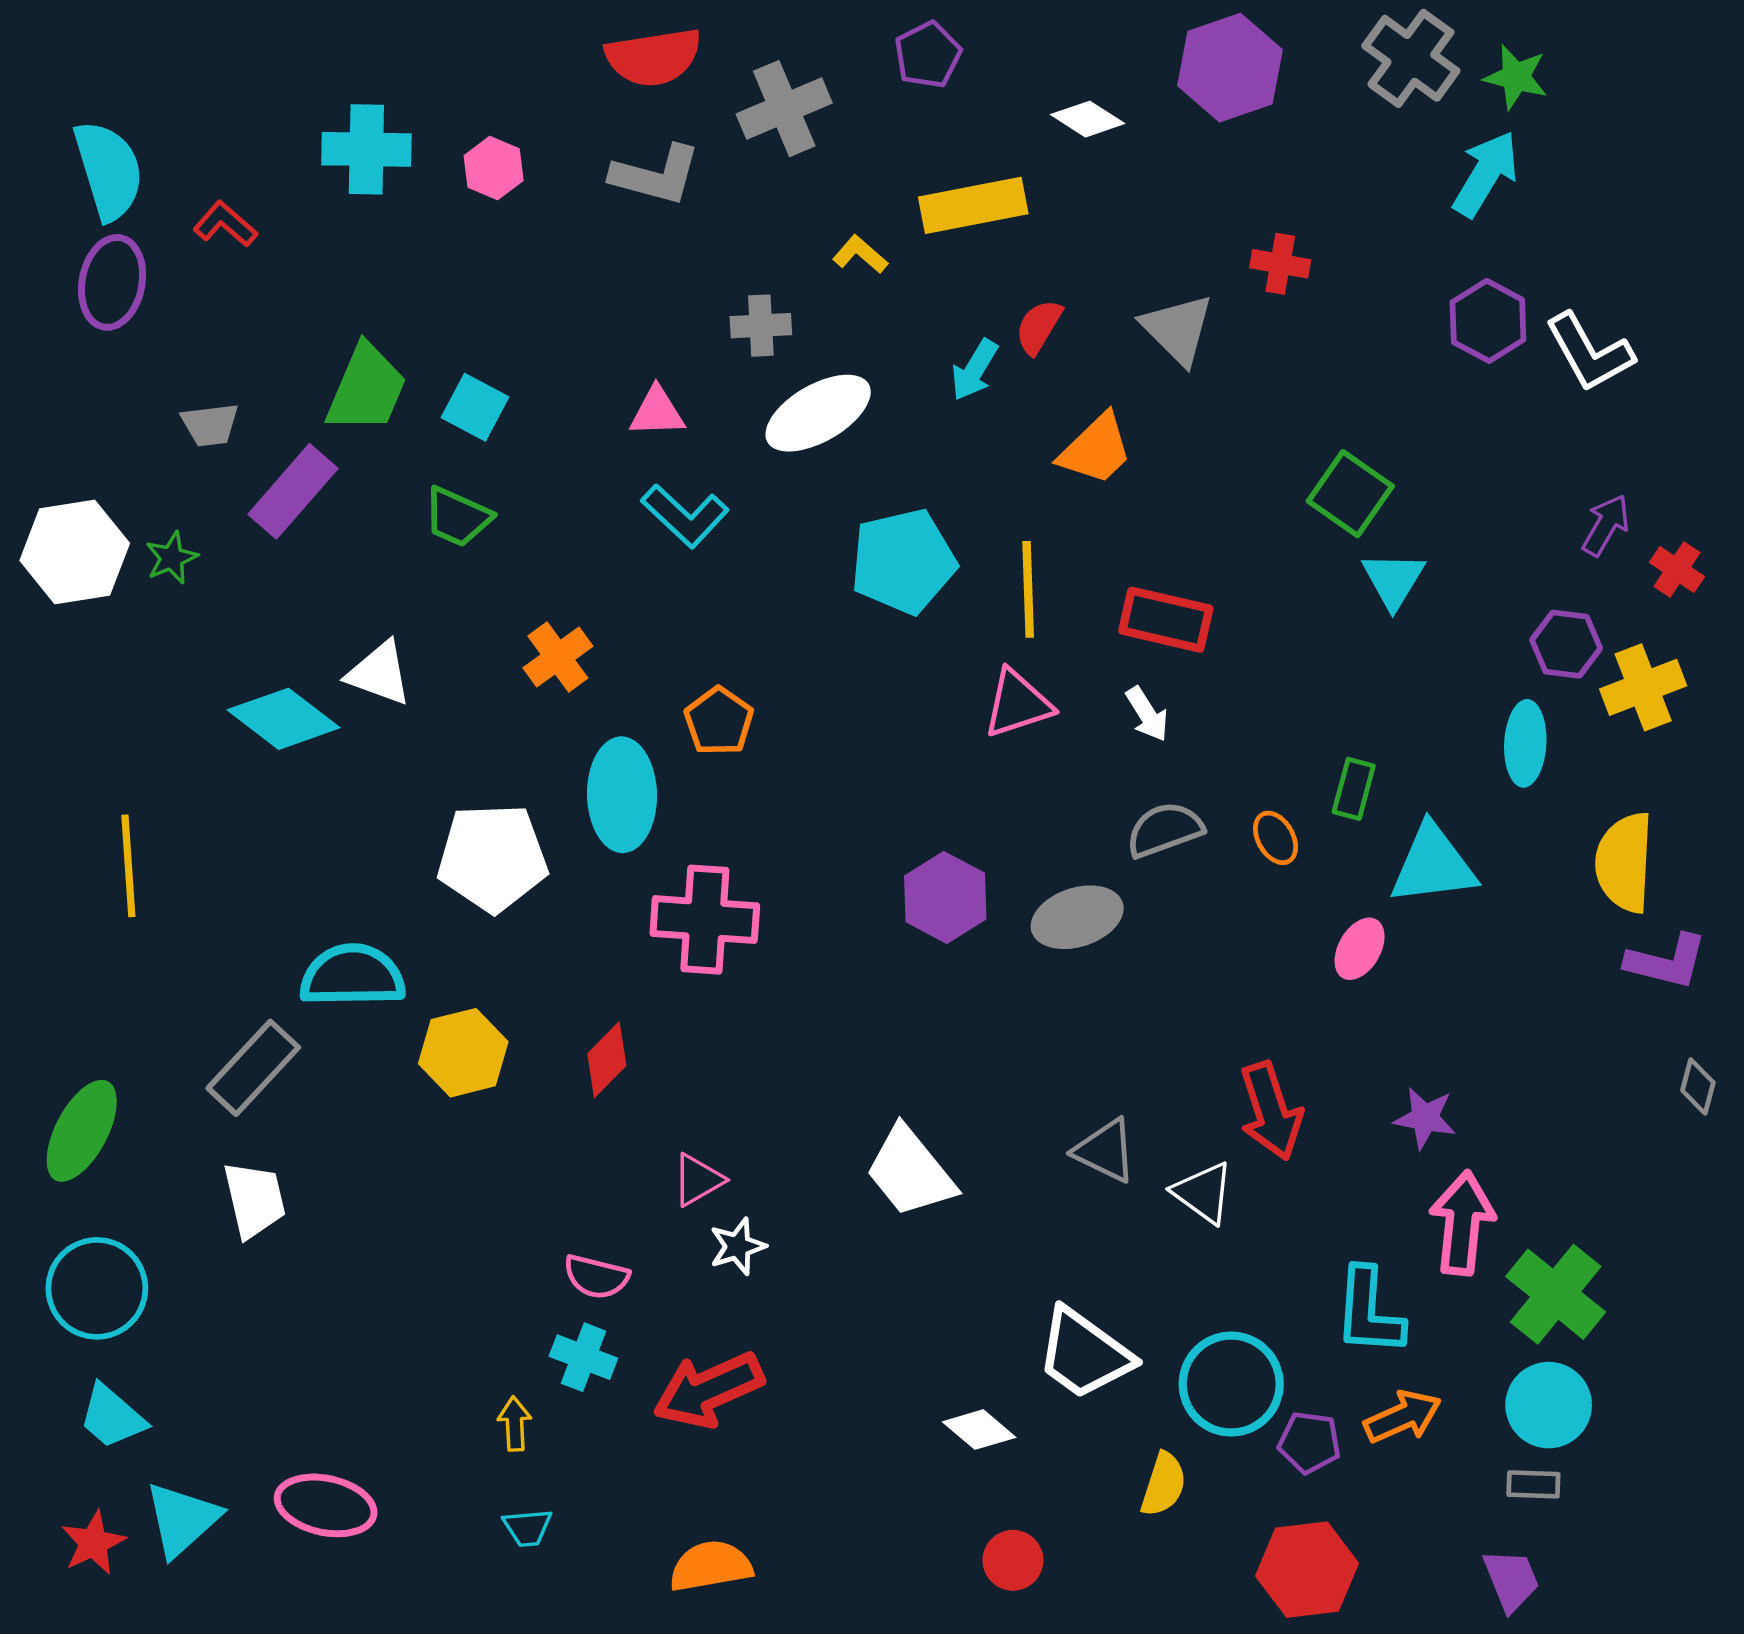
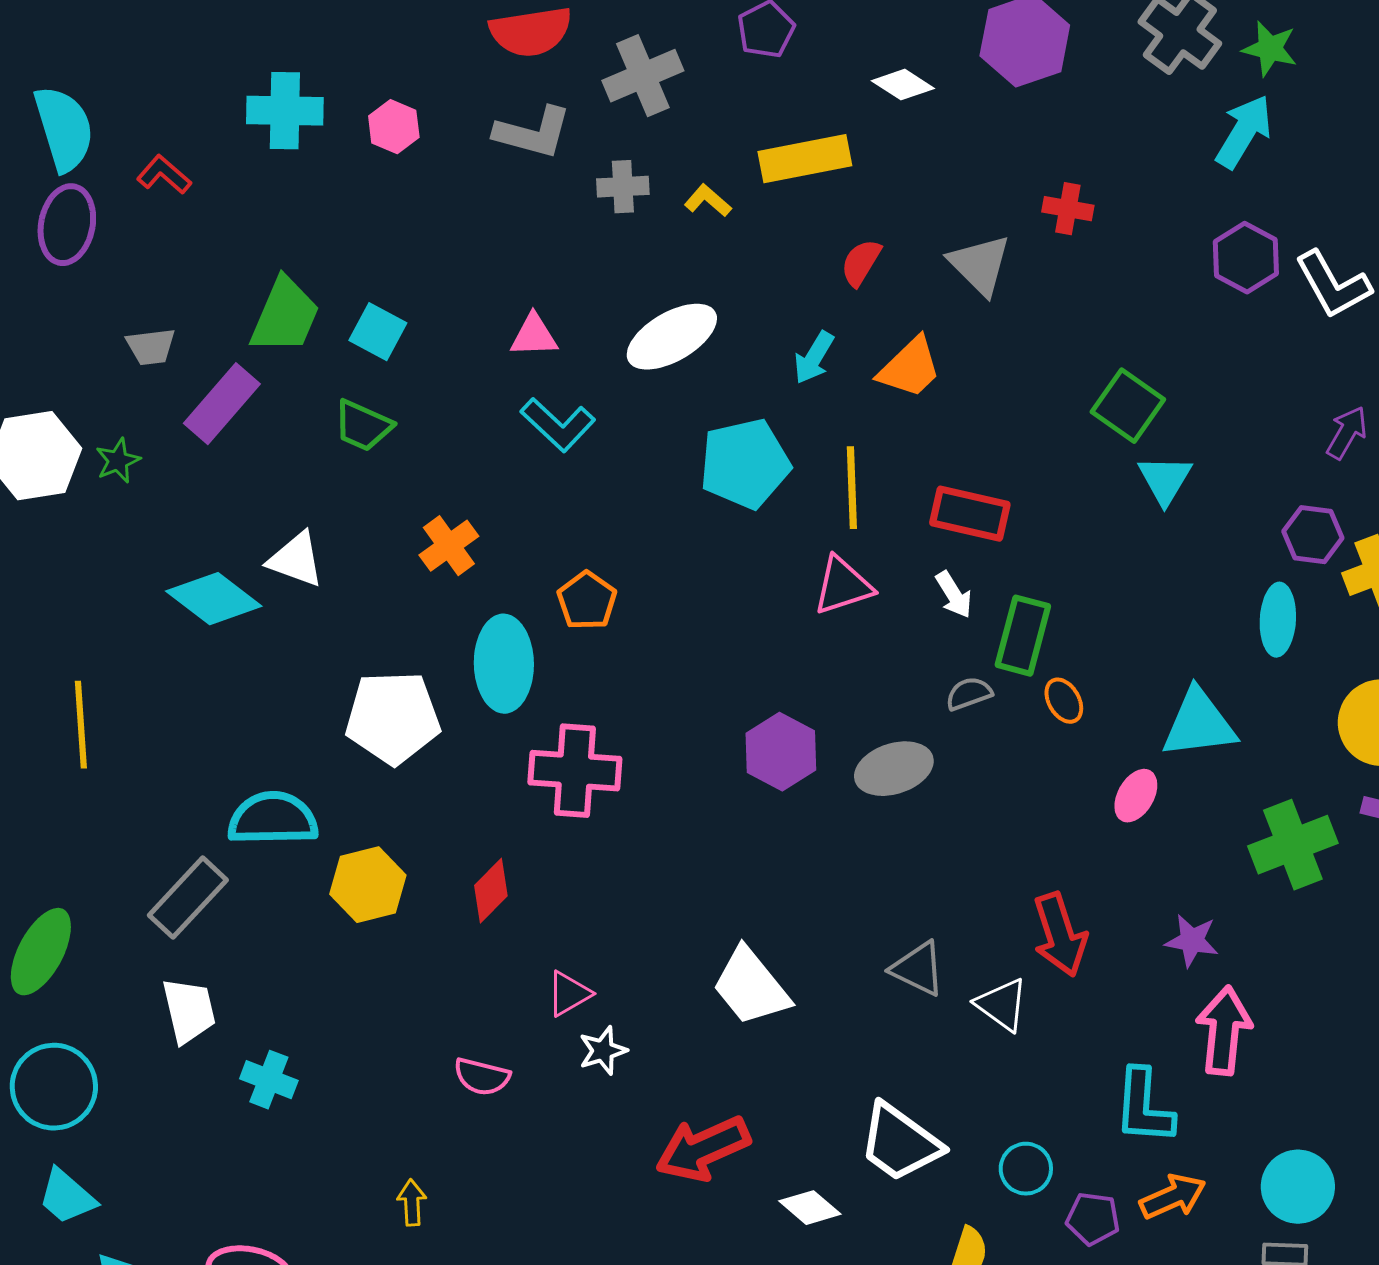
gray cross: (761, 326) -> (623, 187), moved
cyan arrow: (974, 370) -> (814, 358), moved
green rectangle: (1354, 789) -> (1023, 636), moved, size x1.5
gray semicircle: (1165, 830) -> (969, 694), size x0.7
green cross: (1556, 1294) -> (1293, 845), moved, turned 30
cyan cross: (583, 1357) -> (269, 1080), moved
cyan circle: (1231, 1384) -> (1026, 1169), size x0.6
red arrow: (708, 1390) -> (703, 1149), moved

